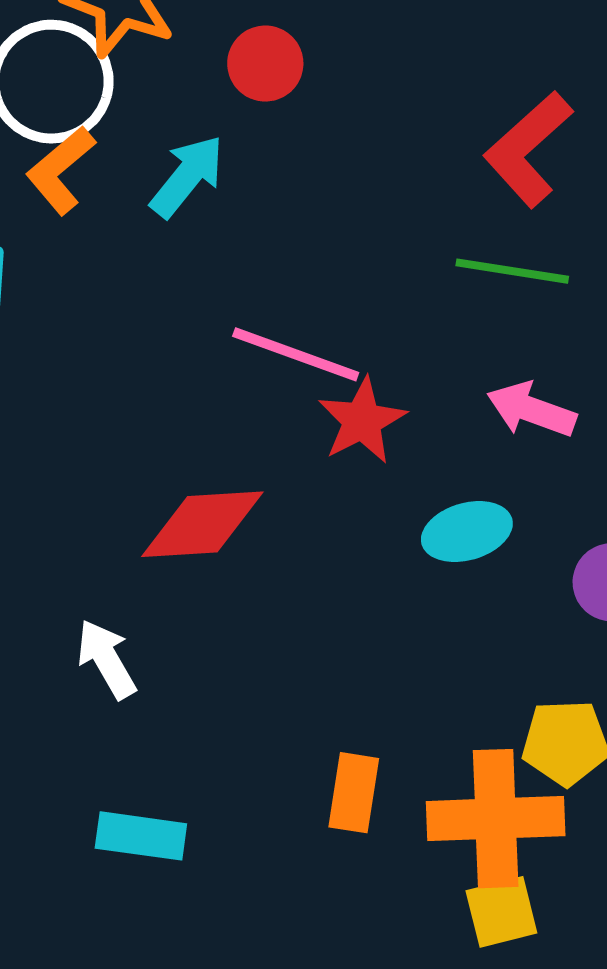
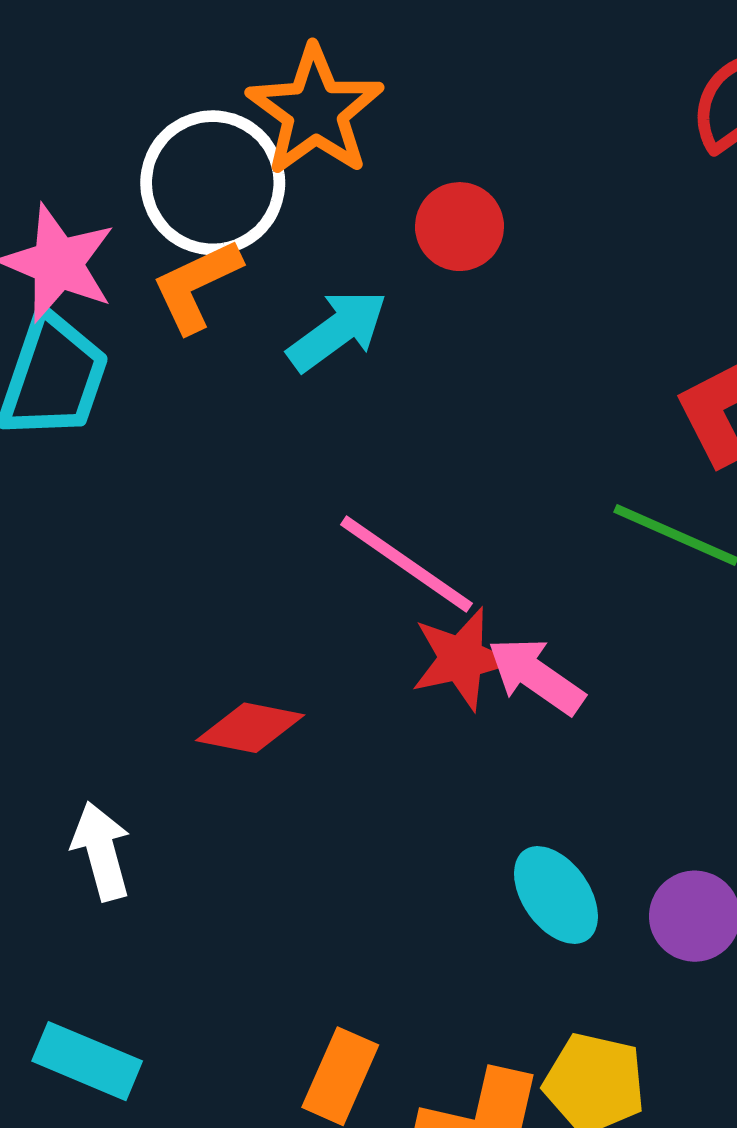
pink arrow: (531, 410) -> (536, 676), moved
red diamond: (202, 524) -> (250, 728), size x0.7
cyan ellipse: (467, 532) -> (556, 895), moved, turned 56

